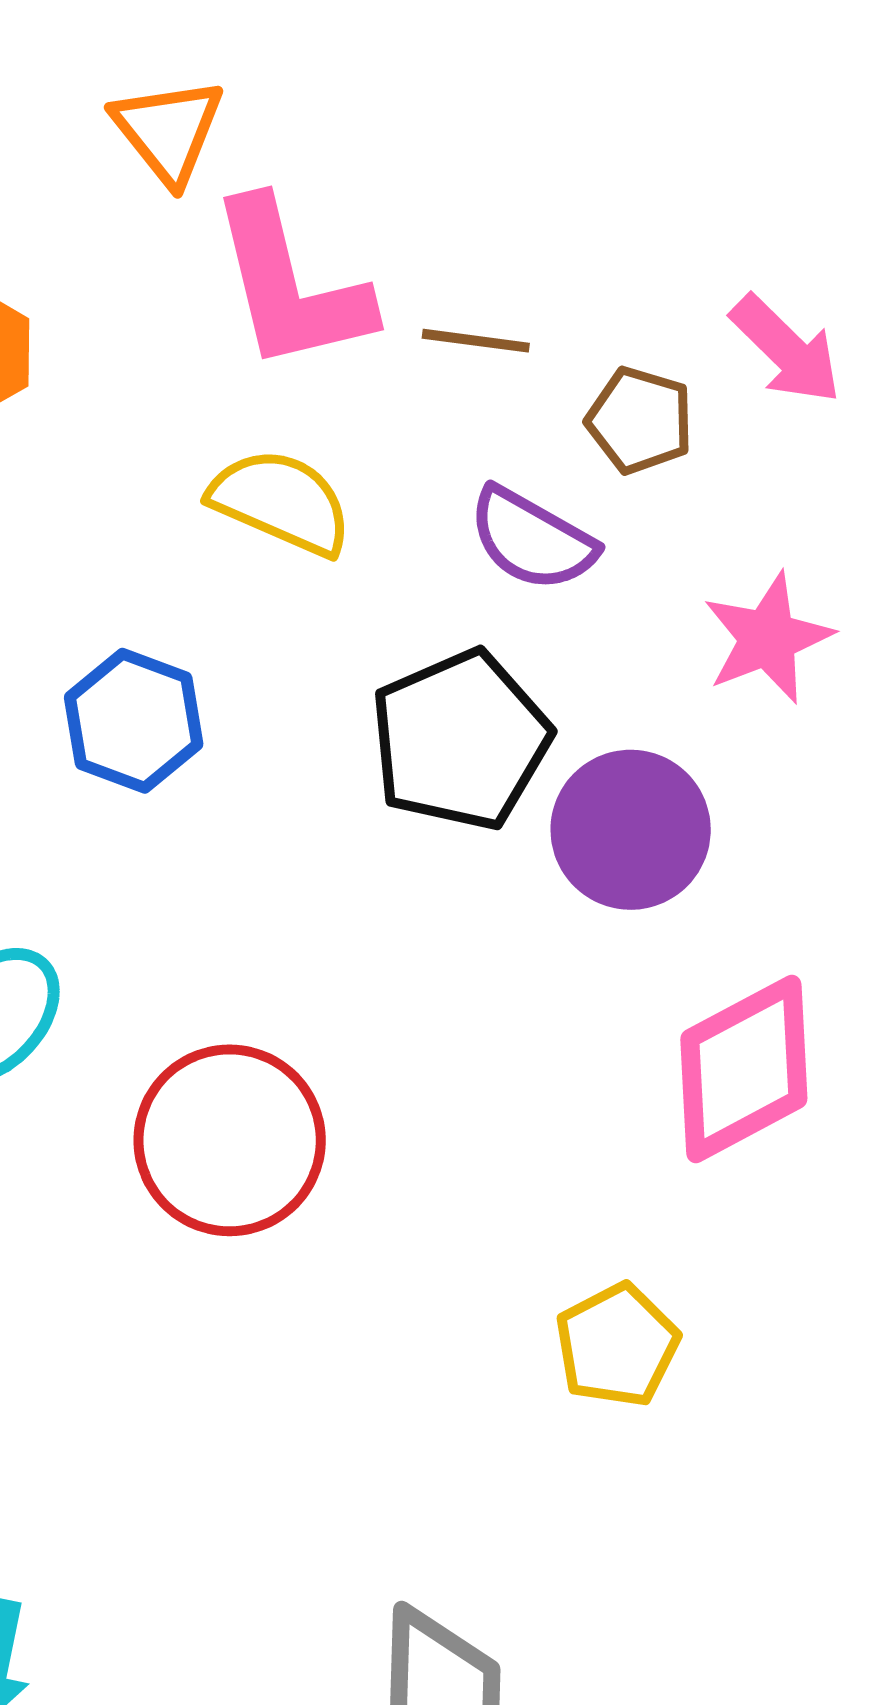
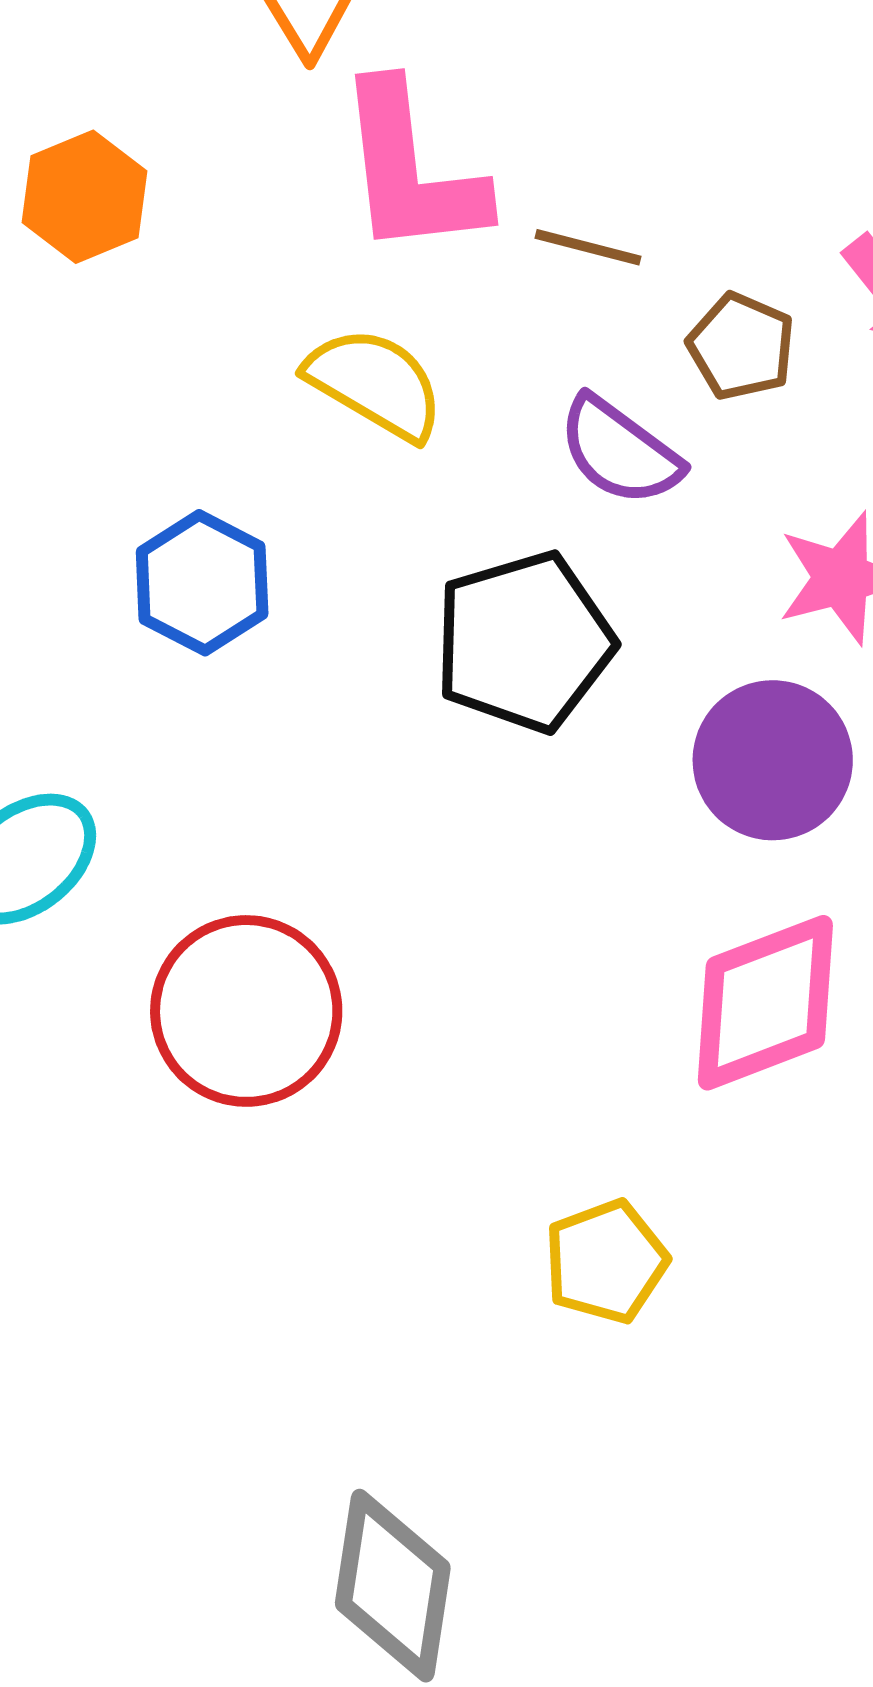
purple circle: (631, 830) -> (773, 760), moved

